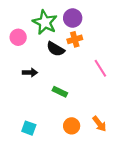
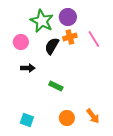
pink circle: (18, 37) -> (21, 42), moved
black semicircle: (56, 49) -> (52, 46), turned 90
pink line: (100, 68) -> (94, 39), moved

